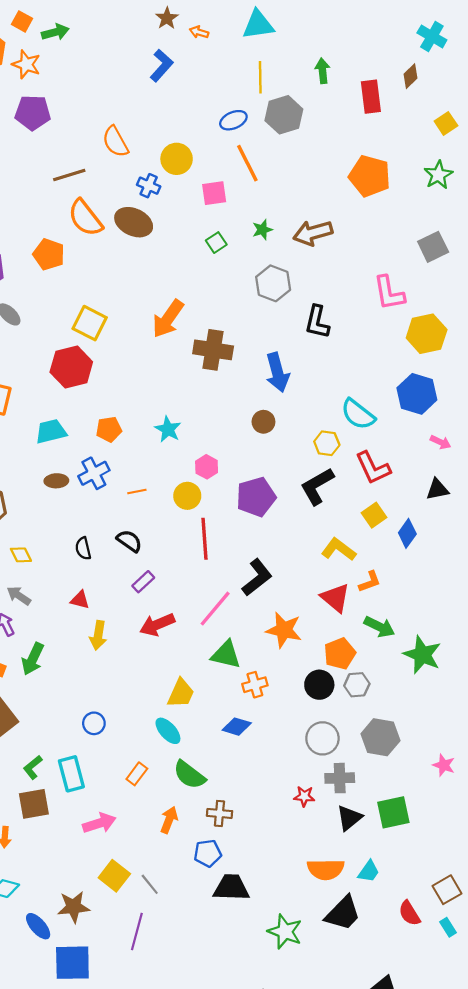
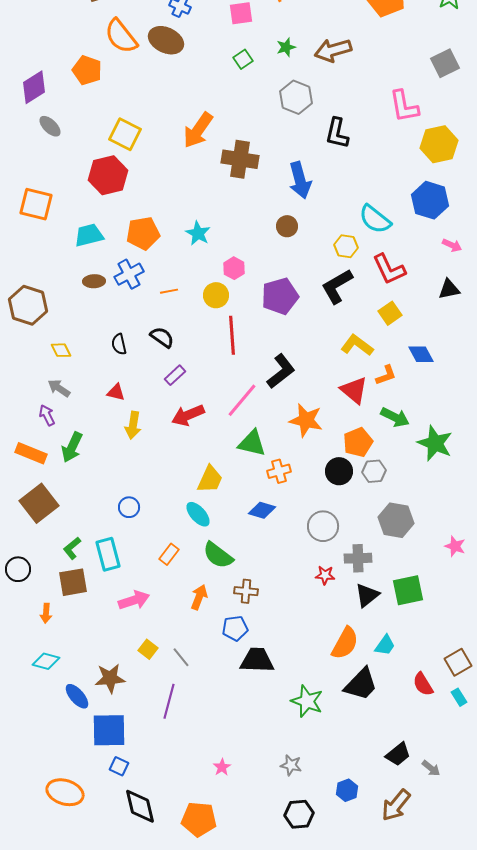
orange pentagon: (109, 429) -> (143, 233), size x1.4
blue diamond: (407, 533) -> (421, 354), moved, turned -64
gray circle: (322, 738) -> (323, 526), moved
orange semicircle: (326, 869) -> (345, 643), turned -60
yellow square: (114, 876) -> (148, 649), size x0.7

